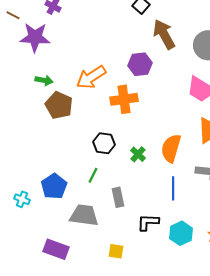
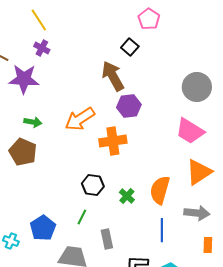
brown arrow: (164, 34) -> (113, 76), moved
brown pentagon: (59, 105) -> (23, 152), moved

